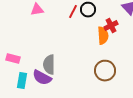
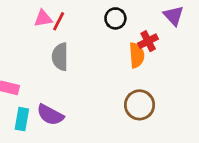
red line: (73, 12) -> (59, 21), moved
gray semicircle: (49, 65) -> (60, 57), moved

